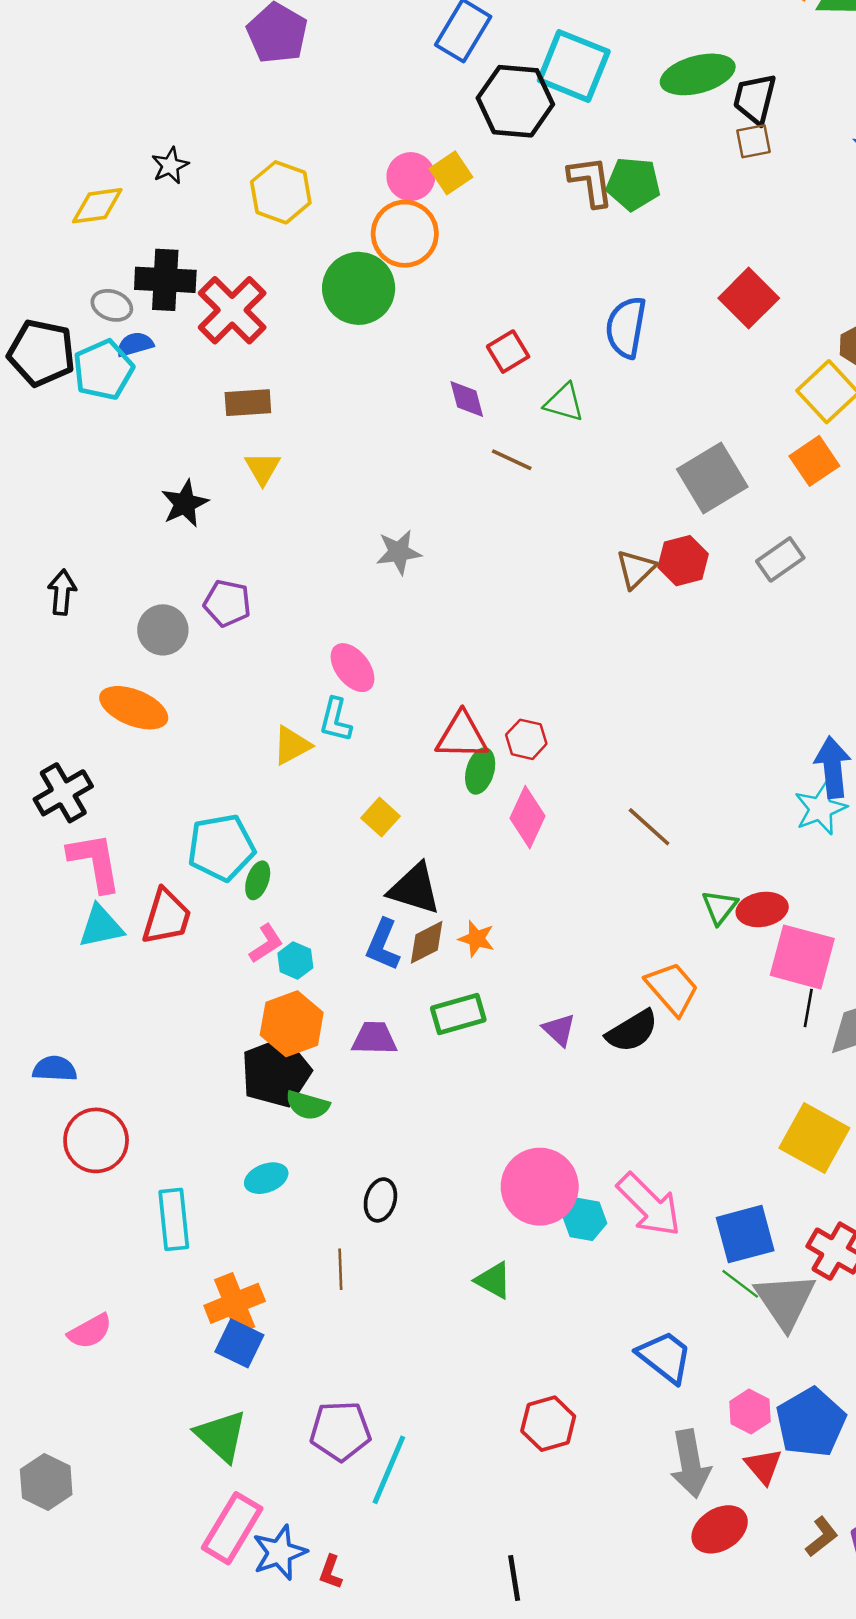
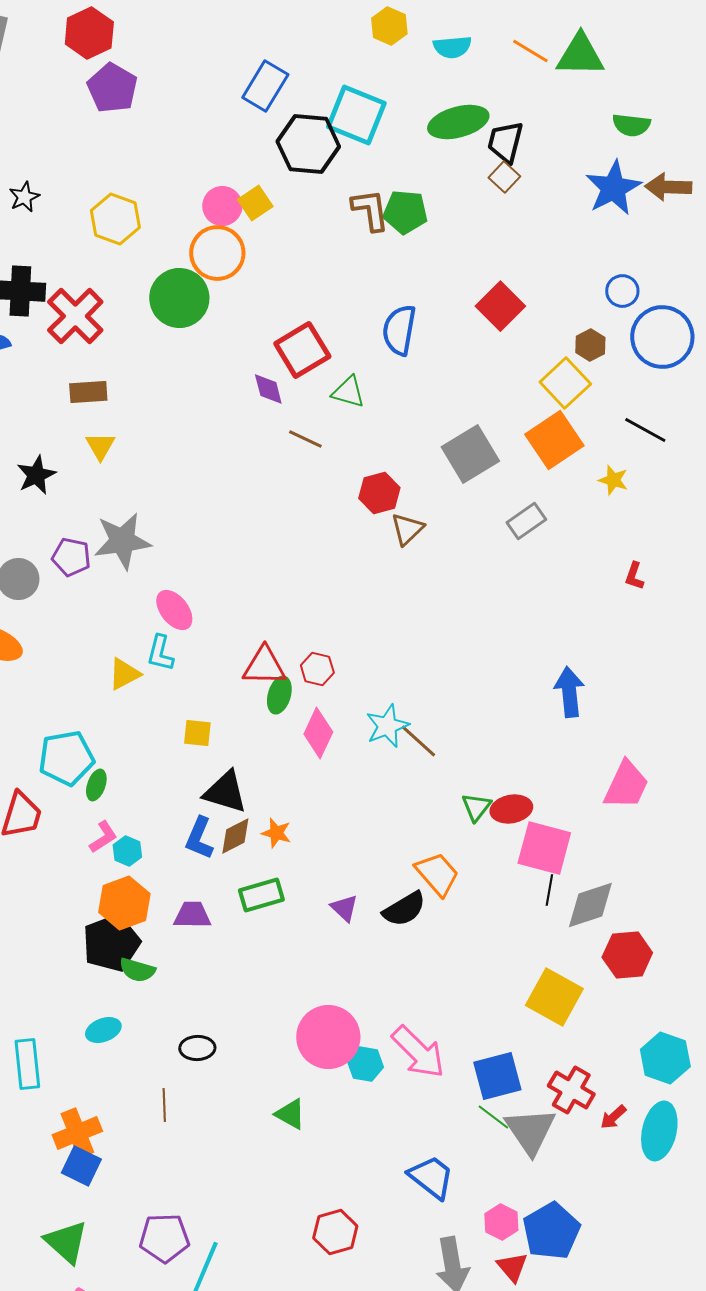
brown square: (754, 141) -> (504, 177), turned -36
red square: (508, 352) -> (302, 350), size x1.6
orange square: (814, 461) -> (554, 440), size x1.4
gray star: (399, 552) -> (122, 541), moved, size x1.5
red hexagon: (683, 561) -> (379, 493), moved
cyan star: (820, 809) -> (387, 726), moved
yellow square: (380, 817) -> (197, 733), turned -36
black ellipse: (380, 1200) -> (197, 1048), turned 72

